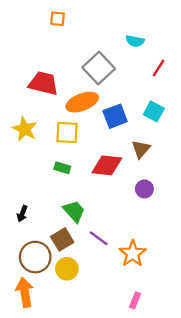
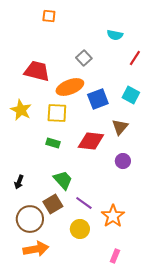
gray square: (99, 68) -> (84, 58), size x0.6
yellow circle: (67, 269) -> (80, 229), moved
orange arrow: (25, 292) -> (36, 249), moved, turned 90

